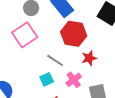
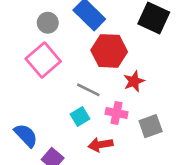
pink cross: (74, 80) -> (117, 113), turned -35

